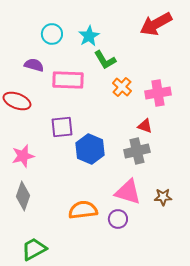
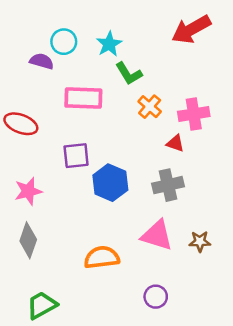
purple semicircle: (34, 65) -> (42, 61), moved
red triangle: (145, 126) -> (175, 143), moved
purple circle: (118, 219) -> (156, 297), moved

